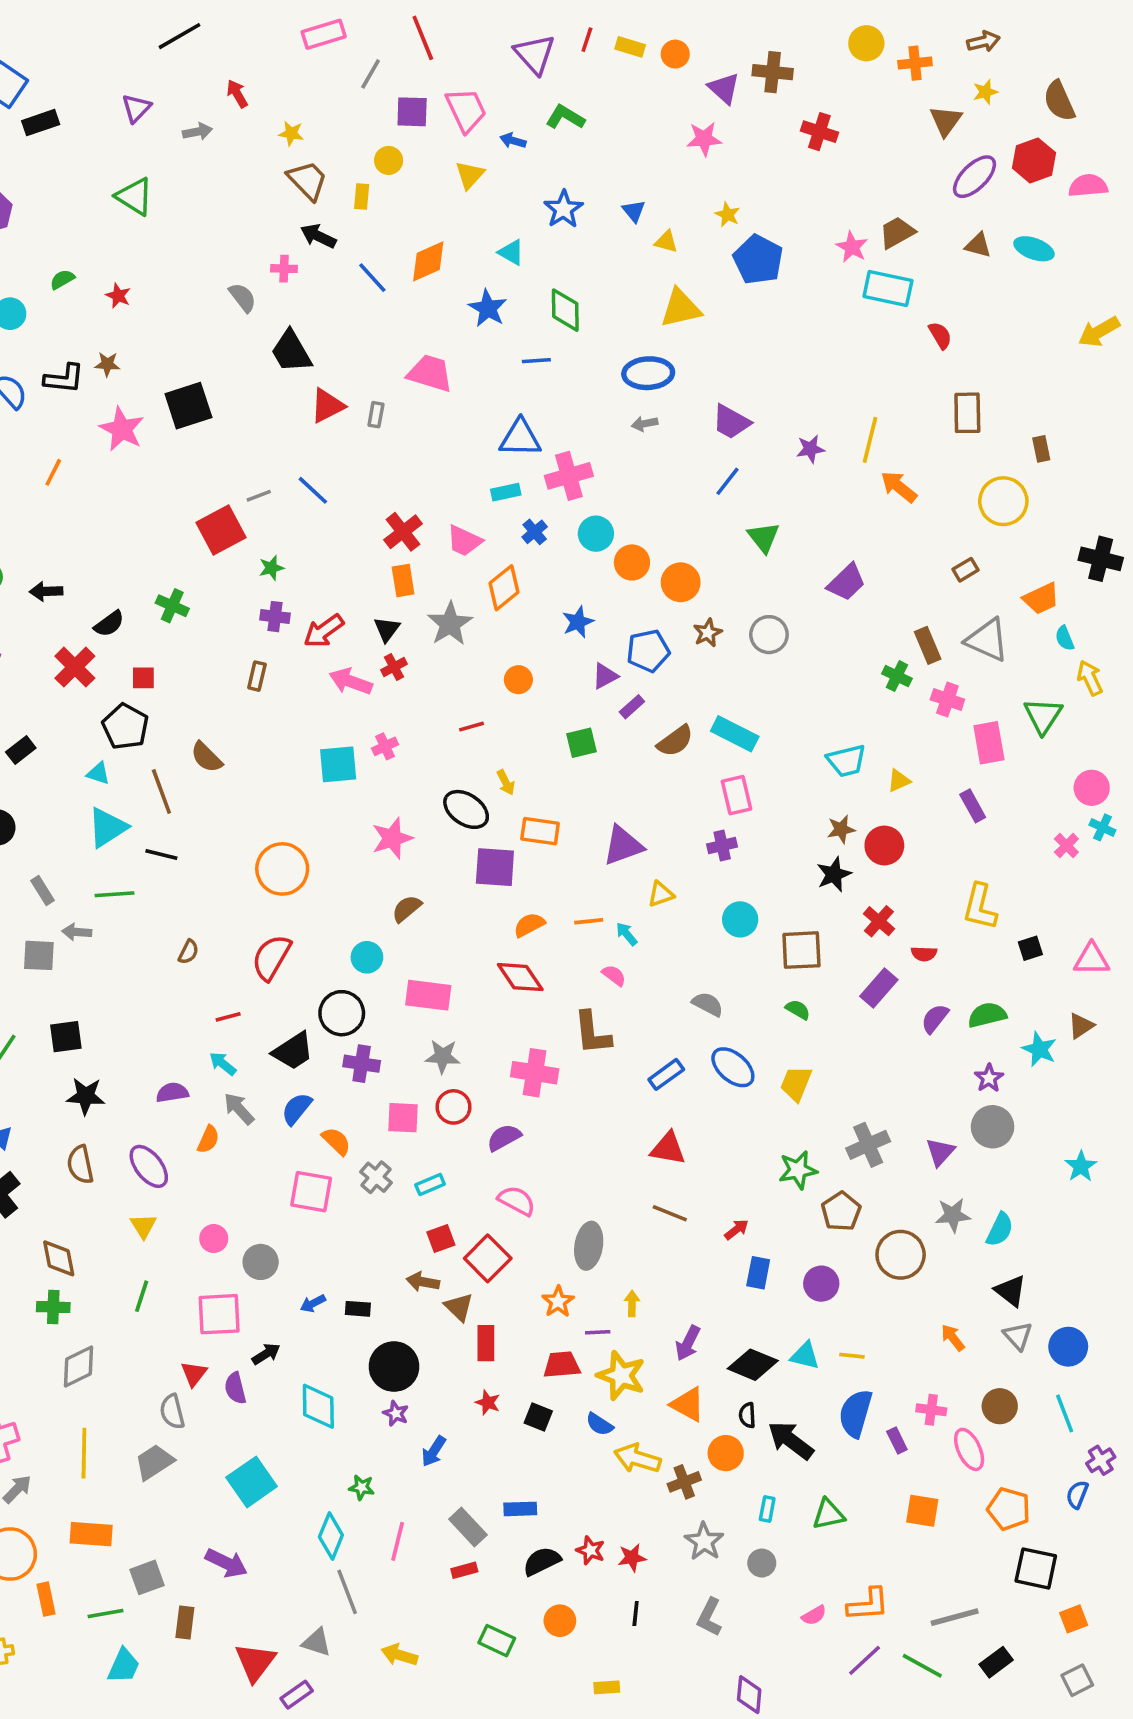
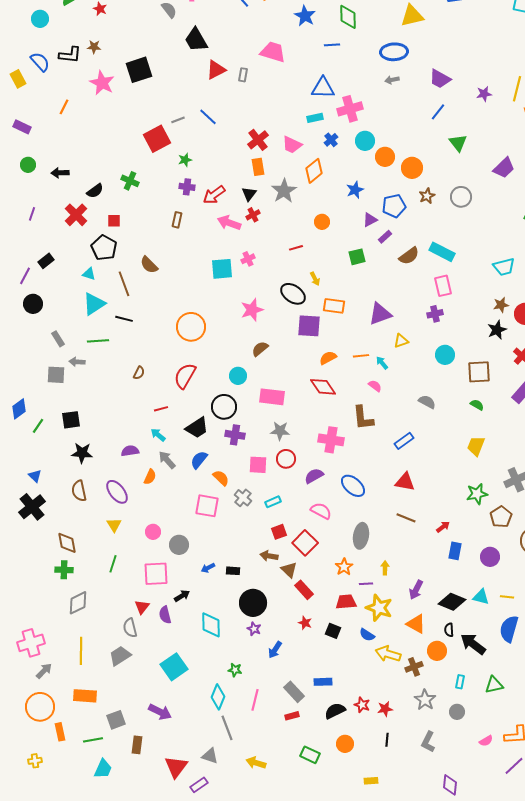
blue ellipse: (733, 1067) -> (353, 486), moved
red rectangle: (486, 1343) -> (304, 590), turned -42

